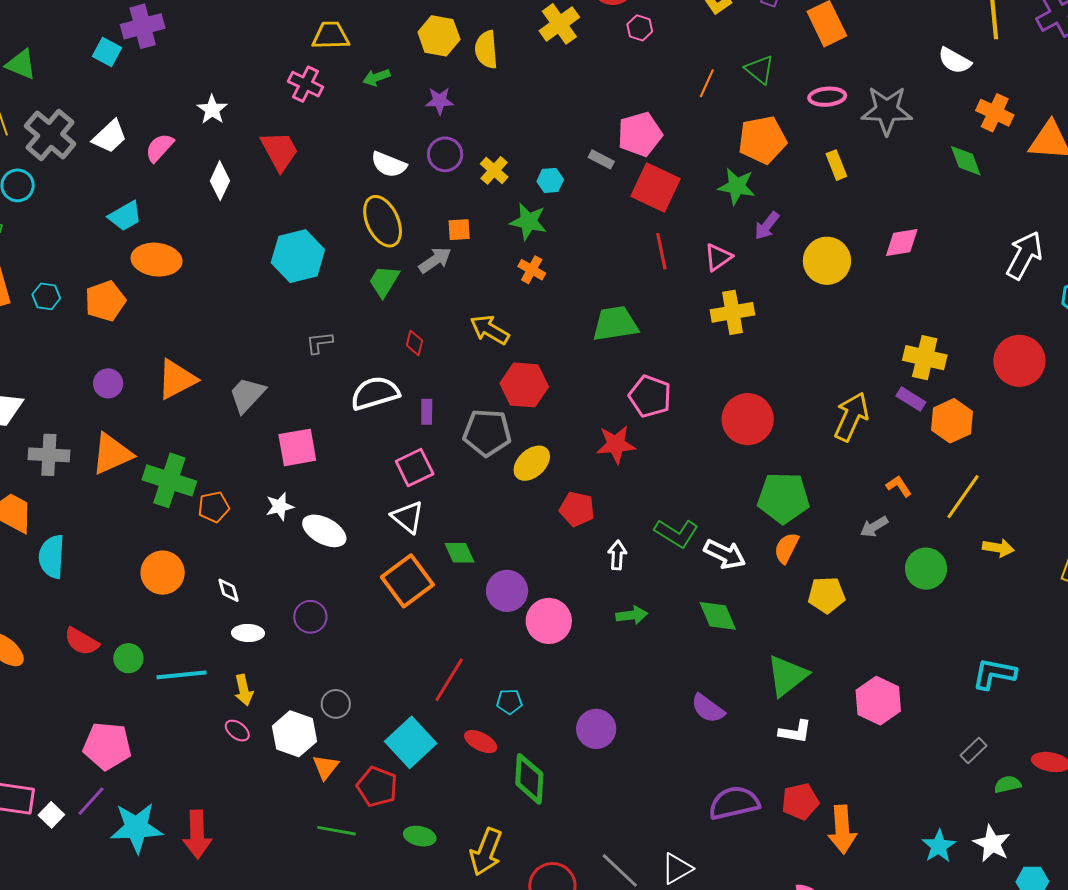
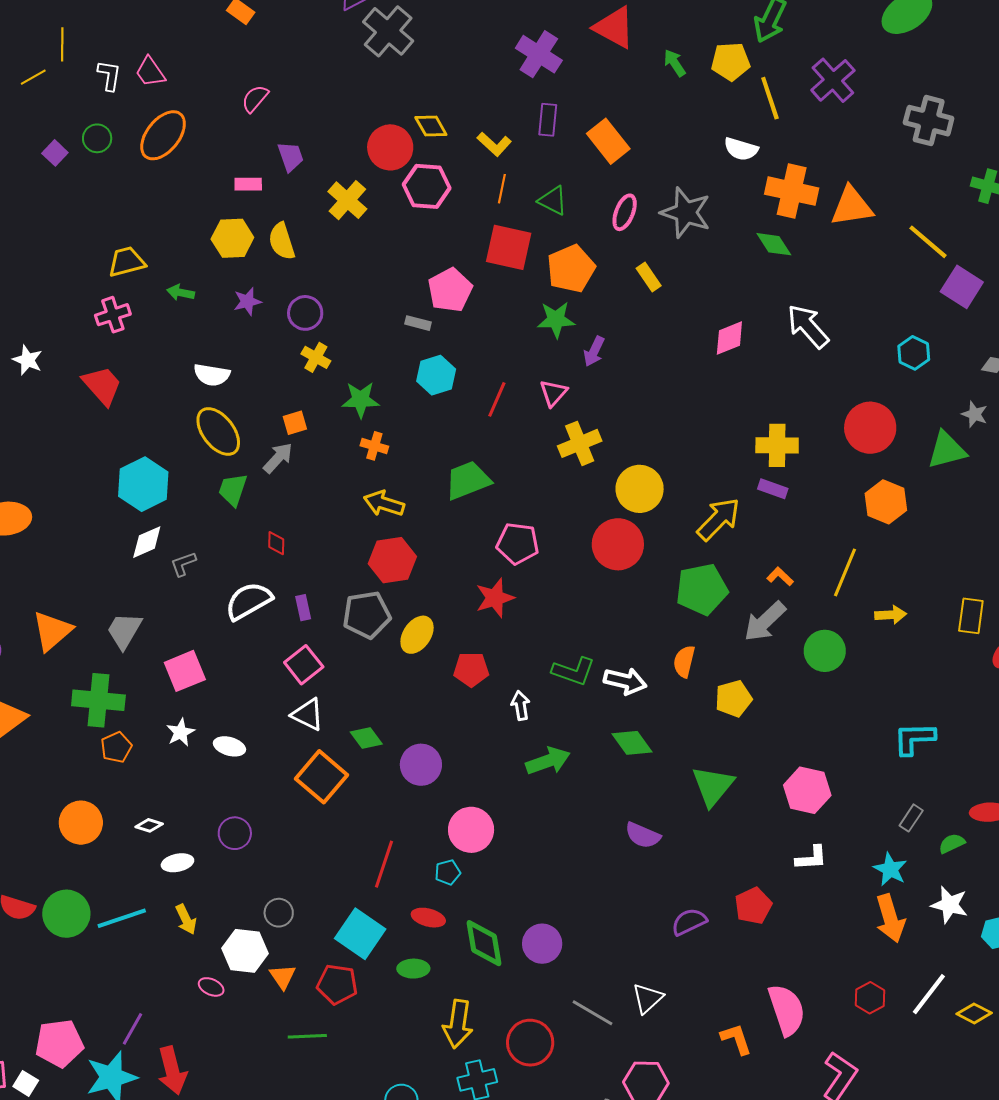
pink hexagon: (640, 28) -> (427, 186), size x1.8
green arrow: (376, 77) -> (181, 293), turned 44
orange line: (707, 83) -> (502, 189), moved
pink cross: (305, 84) -> (113, 315), turned -32
pink ellipse: (827, 97) -> (625, 212), turned -51
gray star: (887, 110) -> (686, 213), turned 30
orange cross: (995, 113) -> (792, 191), size x1.4
purple circle: (445, 154) -> (305, 313), moved
cyan hexagon: (550, 180) -> (436, 375), moved, size x1.5
white diamond: (220, 181) -> (147, 542), moved, turned 54
red square: (655, 187) -> (509, 247), moved
red line: (661, 251) -> (497, 399), turned 48
white arrow: (1024, 255) -> (808, 326), moved, turned -57
yellow circle: (827, 261) -> (640, 489), moved
yellow arrow: (490, 330) -> (384, 503), moved
yellow arrow: (851, 417) -> (719, 519), turned 33
orange hexagon: (952, 421) -> (886, 502), moved
green cross: (169, 480) -> (98, 700), moved
green pentagon: (783, 498) -> (702, 589), moved
gray arrow: (874, 527) -> (765, 621), size x1.6
white ellipse: (324, 531) -> (229, 746), size x0.7
white diamond: (229, 590) -> (149, 825), turned -44
green arrow: (632, 615) -> (548, 761), size x1.4
pink circle: (549, 621) -> (471, 830), moved
green circle: (128, 658) -> (66, 914), size x1.6
purple circle: (596, 729) -> (542, 944), moved
pink ellipse: (237, 731) -> (211, 987), moved
white L-shape: (795, 732) -> (811, 858), moved
pink pentagon: (107, 746) -> (59, 1043), moved
purple line: (91, 801) -> (133, 1029), moved
purple semicircle: (734, 803) -> (689, 922), size x0.7
orange arrow: (842, 830) -> (890, 918), moved
green ellipse: (420, 836) -> (413, 969), moved
cyan star: (939, 846) -> (890, 869), moved

